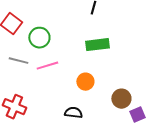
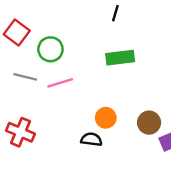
orange circle: (85, 82) -> (106, 118), moved

